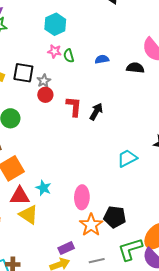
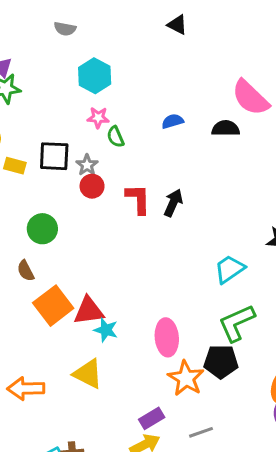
green semicircle: (69, 56) -> (115, 137), moved
red triangle: (20, 196) -> (89, 311), moved
green L-shape: (130, 249) -> (237, 323), moved

